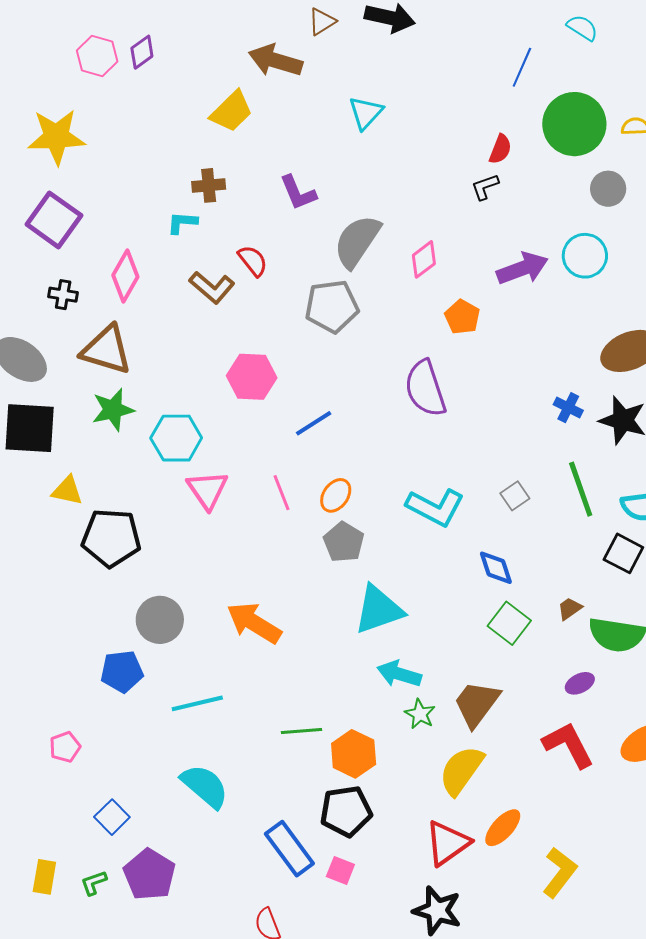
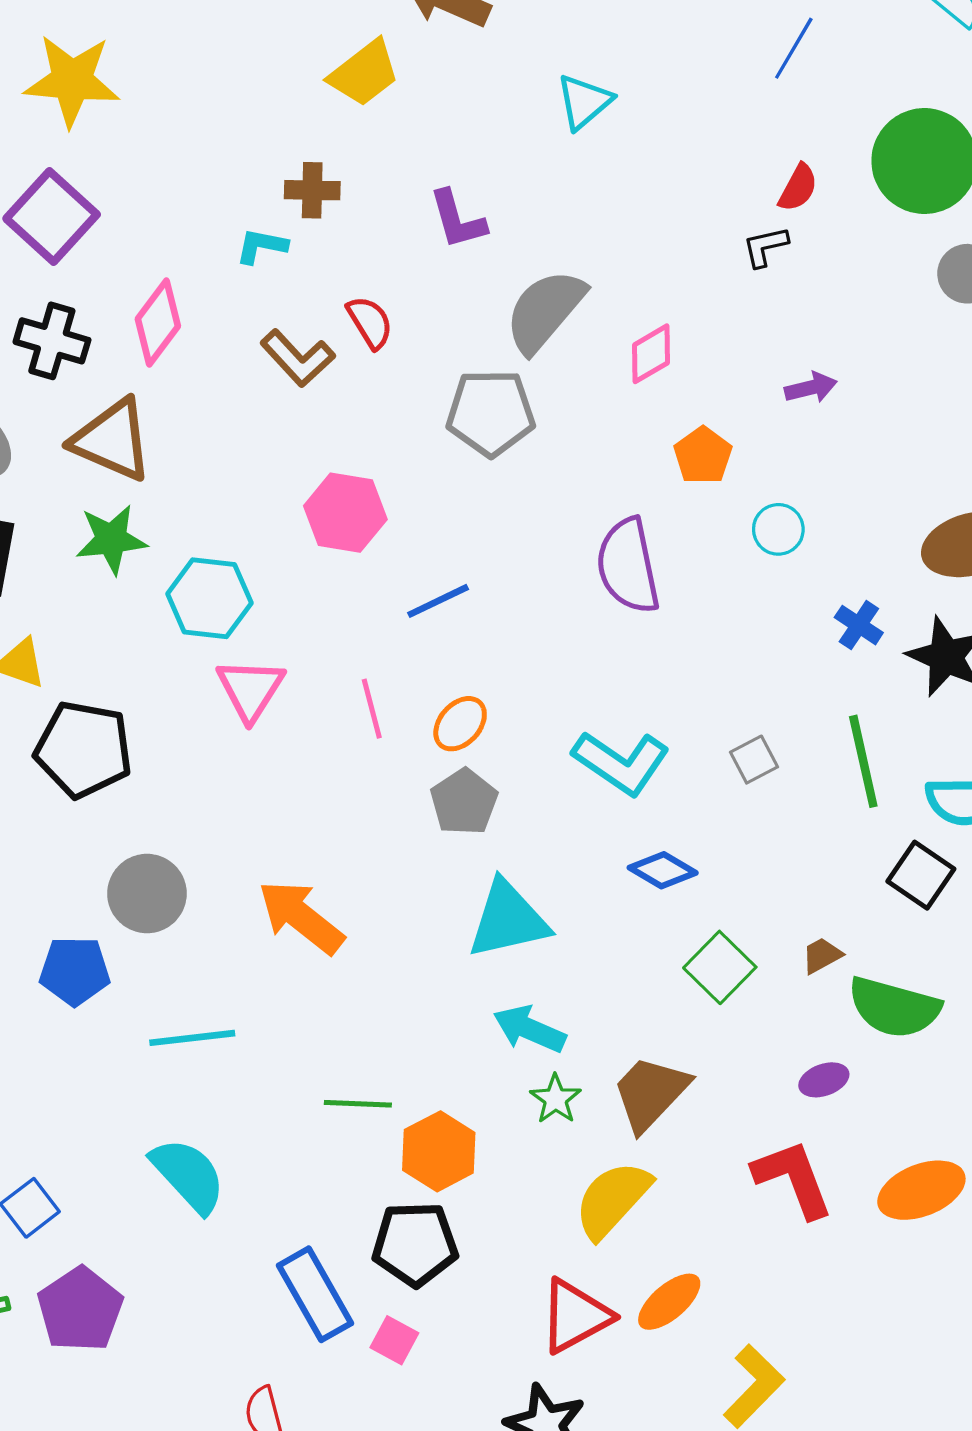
blue line: (522, 67) -> (794, 48), moved
cyan circle: (585, 256) -> (778, 529), moved, size x0.7
purple arrow: (522, 268) -> (811, 388), size x0.6
black cross: (63, 295) -> (52, 341), size x1.5
blue diamond: (496, 568) -> (663, 870), moved, turned -48

